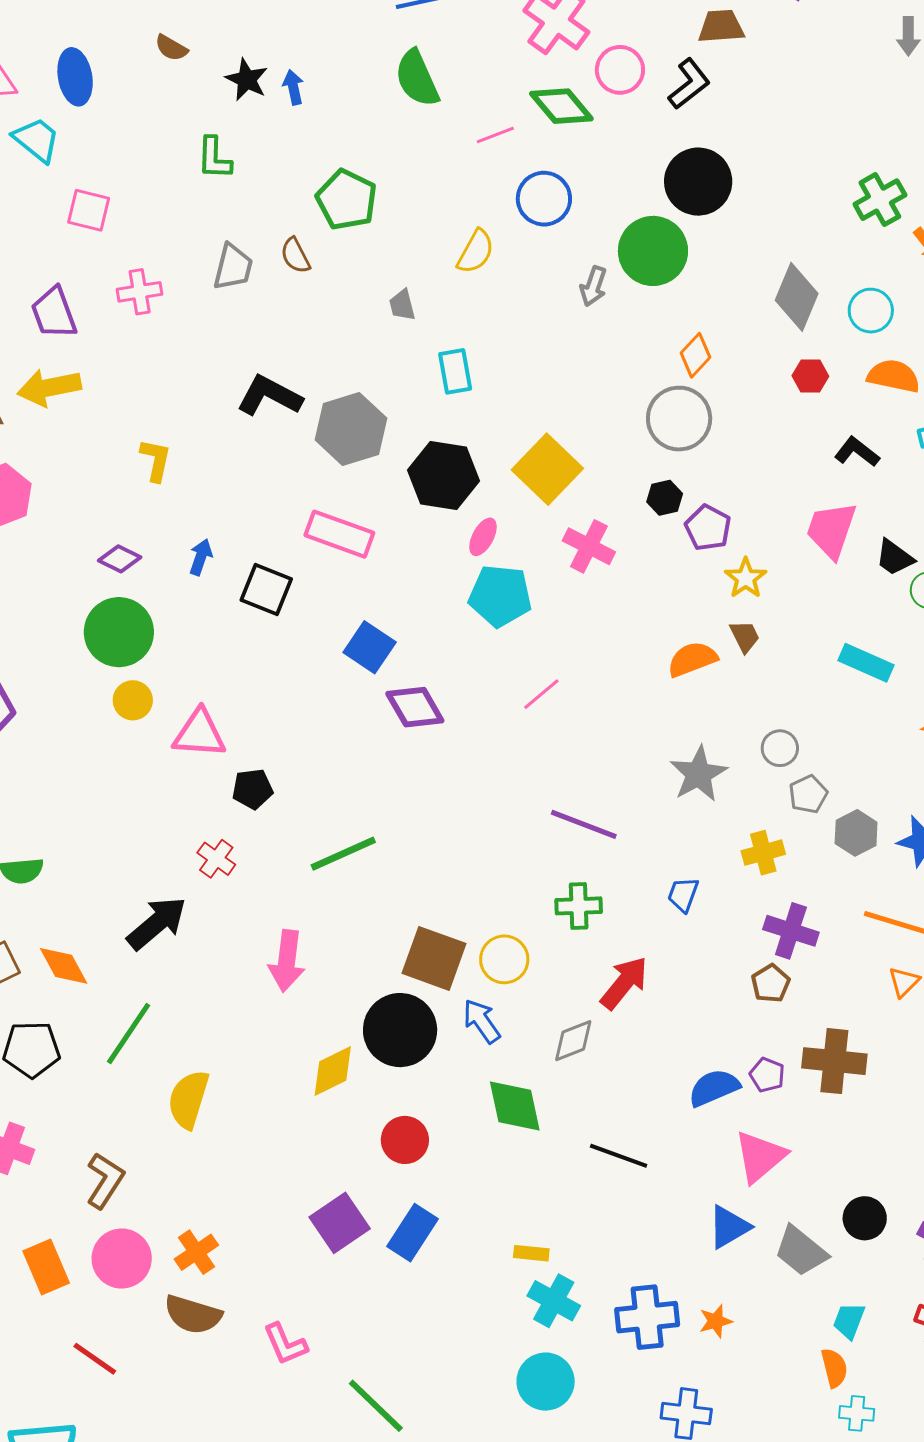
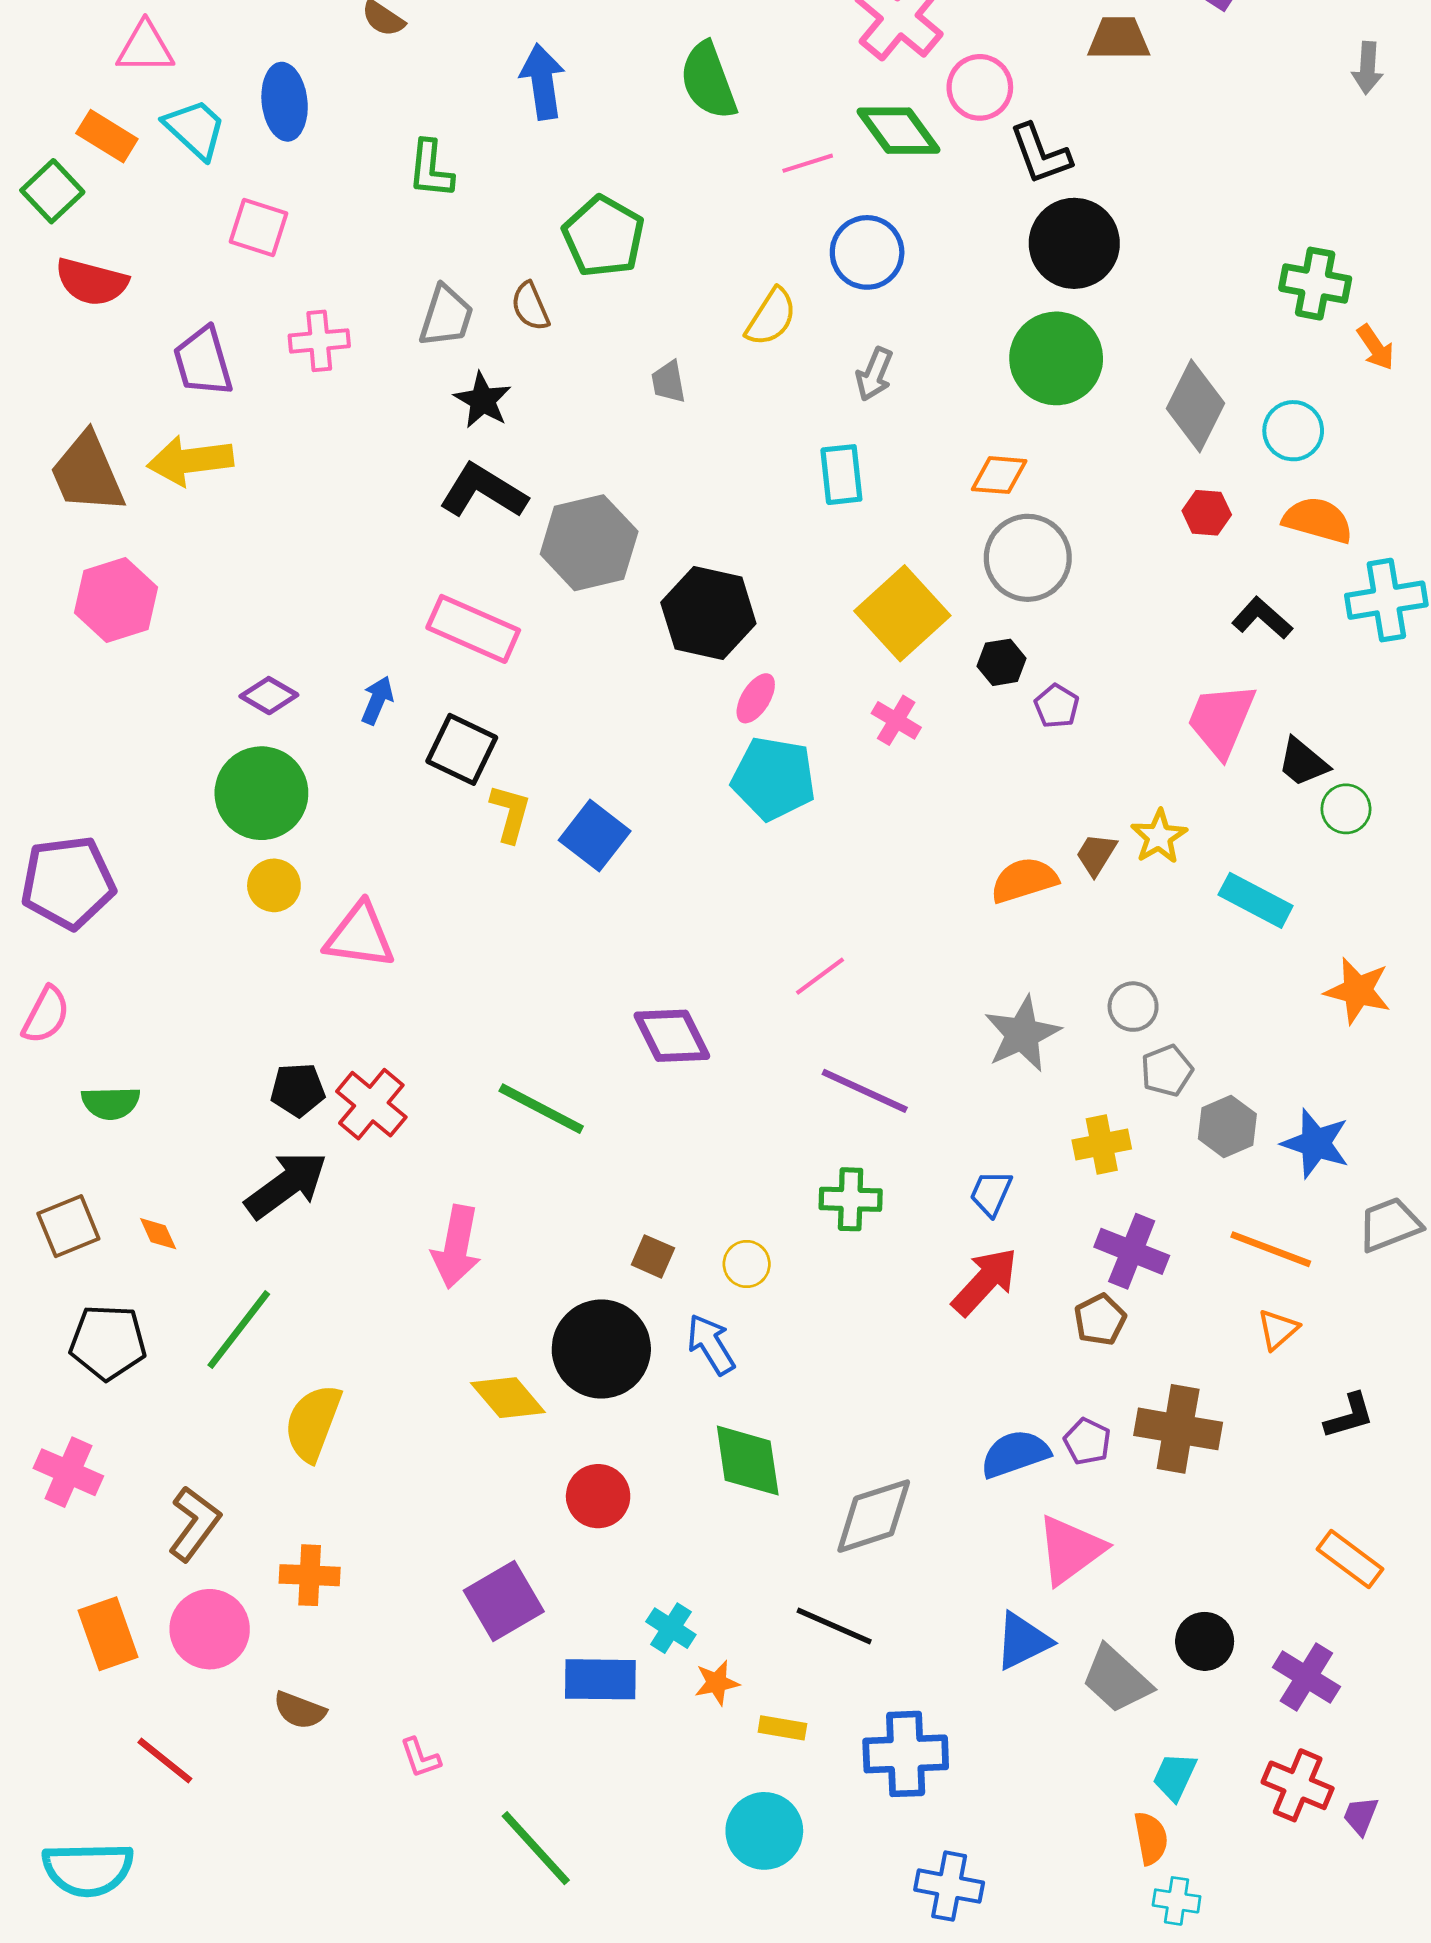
blue ellipse: (75, 77) -> (285, 102), moved
black star: (247, 80) -> (483, 400), moved
black L-shape: (689, 84) -> (1040, 154), moved, turned 104
blue arrow: (293, 87) -> (543, 82), size x1.6
green cross: (880, 200) -> (1315, 284), turned 36
green circle: (653, 251) -> (1056, 358), moved
gray arrow: (593, 286) -> (874, 374), moved
orange diamond: (696, 355) -> (999, 475), moved, turned 48
cyan rectangle: (455, 371) -> (841, 475), moved
yellow L-shape: (156, 460) -> (510, 813), moved
yellow square: (547, 469) -> (902, 613), moved
purple pentagon: (708, 528) -> (1057, 706), size x0.7
pink rectangle: (339, 534) -> (473, 629), moved
pink cross: (589, 546) -> (896, 720), size x0.7
yellow star: (746, 578) -> (1159, 837), moved
brown trapezoid: (745, 636) -> (1096, 854), turned -126
pink line: (541, 694) -> (820, 976), moved
purple diamond: (415, 707) -> (672, 1036), moved
black pentagon: (252, 789) -> (298, 1090), moved
green line: (343, 854) -> (541, 1109), turned 48
red cross: (216, 859) -> (371, 1104), size x1.4
brown square: (434, 958) -> (653, 1256), size x0.5
yellow circle: (504, 959) -> (747, 1264), size x0.7
orange diamond: (64, 966) -> (158, 1234), size x0.6
red arrow: (624, 983) -> (985, 1281), moved
gray diamond: (573, 1041) -> (874, 1516), moved, size x1.4
yellow diamond: (333, 1071) -> (508, 1398), turned 72
black line: (619, 1156) -> (834, 1626), moved
blue rectangle: (413, 1233) -> (600, 1679), moved, turned 54
orange cross: (196, 1252) -> (310, 1575), moved, turned 33
yellow rectangle: (531, 1253) -> (782, 1728), moved
cyan cross: (554, 1301) -> (671, 1628), moved, size x0.7
brown semicircle: (193, 1315) -> (300, 1710), size x0.7
orange star: (716, 1321) -> (717, 1683), moved
pink L-shape: (285, 1344) -> (420, 1758), size x0.7

